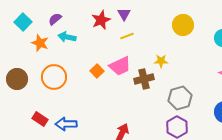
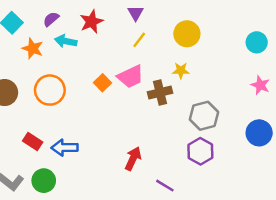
red star: (101, 20) -> (91, 22), moved
yellow circle: (183, 25) -> (187, 34), moved
yellow line: (127, 36) -> (139, 40), turned -32

